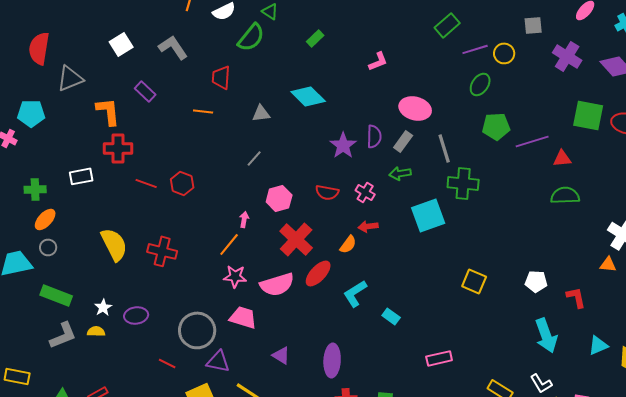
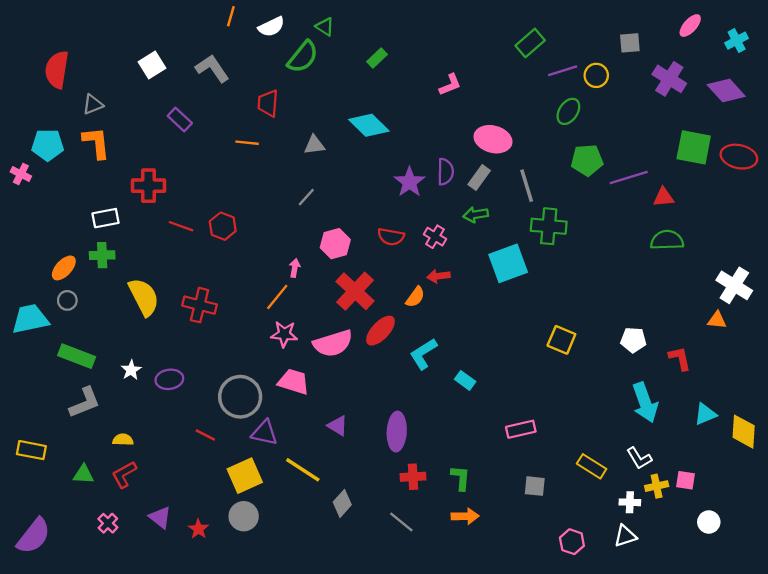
gray triangle: (70, 78) -> (93, 104), size x0.7
orange L-shape: (108, 111) -> (96, 143), moved
green cross: (35, 189) -> (102, 255), moved
yellow semicircle: (96, 331) -> (123, 440), moved

